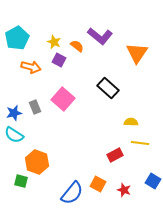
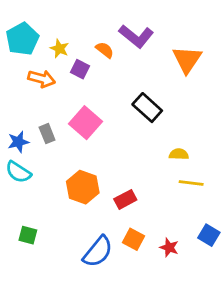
yellow star: (54, 42) -> (59, 49), moved
red rectangle: (115, 155) -> (125, 199), moved
orange hexagon: (37, 162) -> (83, 187), moved

